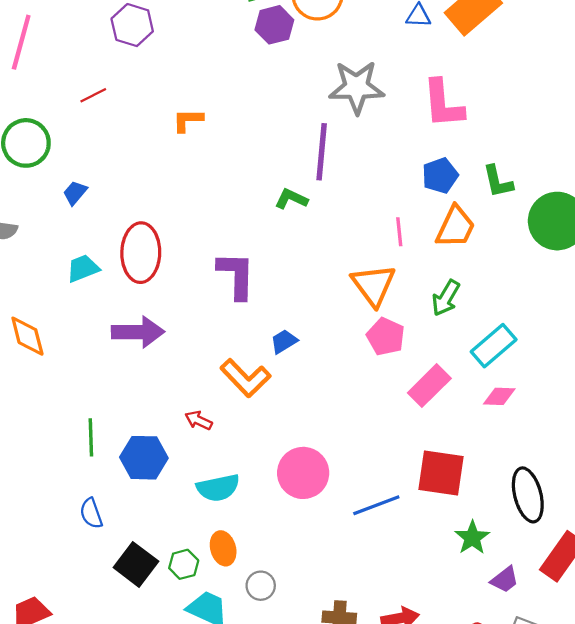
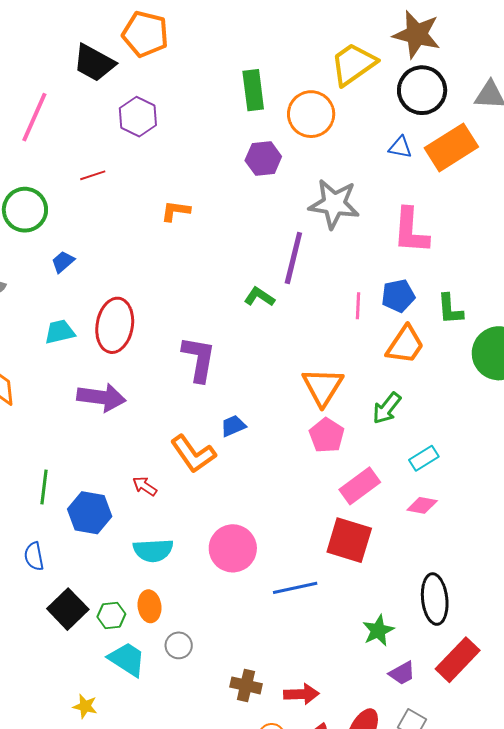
purple hexagon: (274, 25) -> (263, 158), moved
pink line: (399, 232) -> (358, 306), moved
cyan rectangle: (494, 346) -> (424, 458), size x0.7
red square: (441, 473) -> (349, 540), moved

